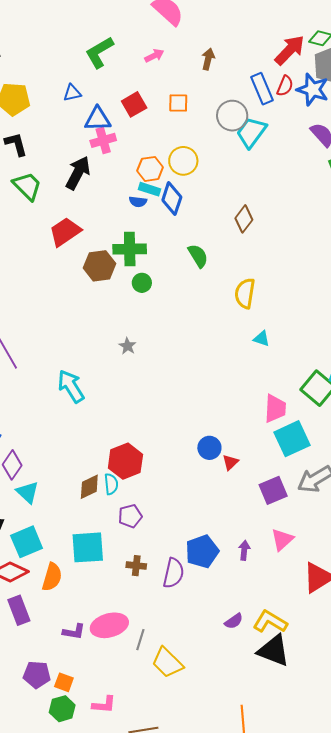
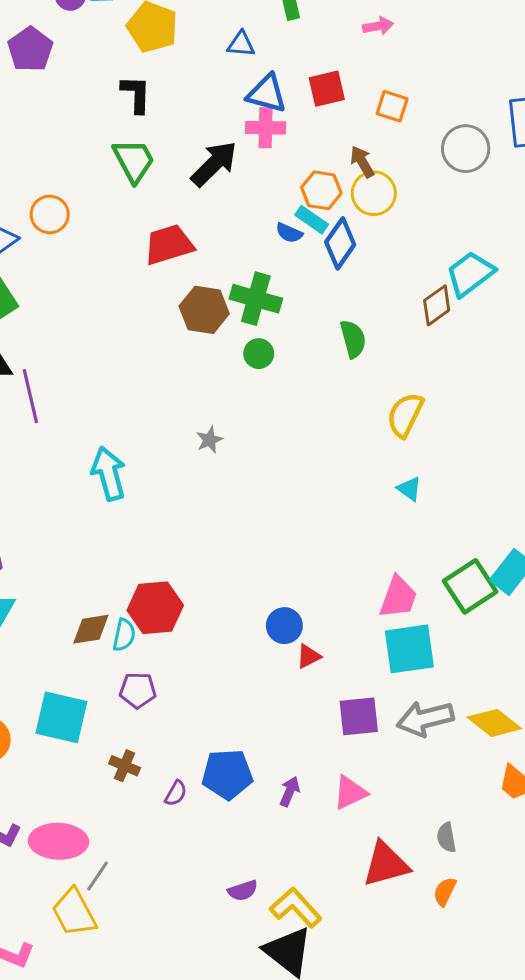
brown arrow: (208, 59) -> (362, 162), moved, turned -60
cyan trapezoid: (251, 132) -> (470, 274), moved
purple semicircle: (173, 573) -> (176, 793), size x0.6
yellow trapezoid: (167, 663) -> (74, 912), moved

